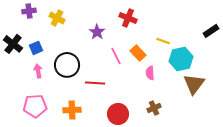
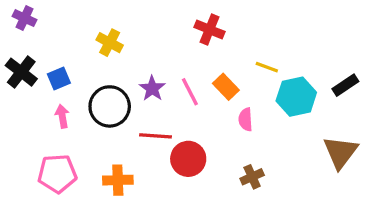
purple cross: (29, 11) -> (25, 18), moved, turned 32
yellow cross: (57, 18) -> (110, 43), moved
black rectangle: (211, 31) -> (345, 85), moved
purple star: (97, 32) -> (152, 88), moved
brown triangle: (194, 84) -> (340, 152), moved
red circle: (118, 114) -> (188, 159), moved

